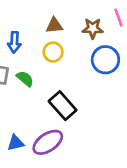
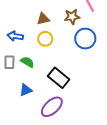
blue arrow: (14, 42) -> (15, 36), turned 105
blue triangle: (16, 143) -> (26, 90), moved

